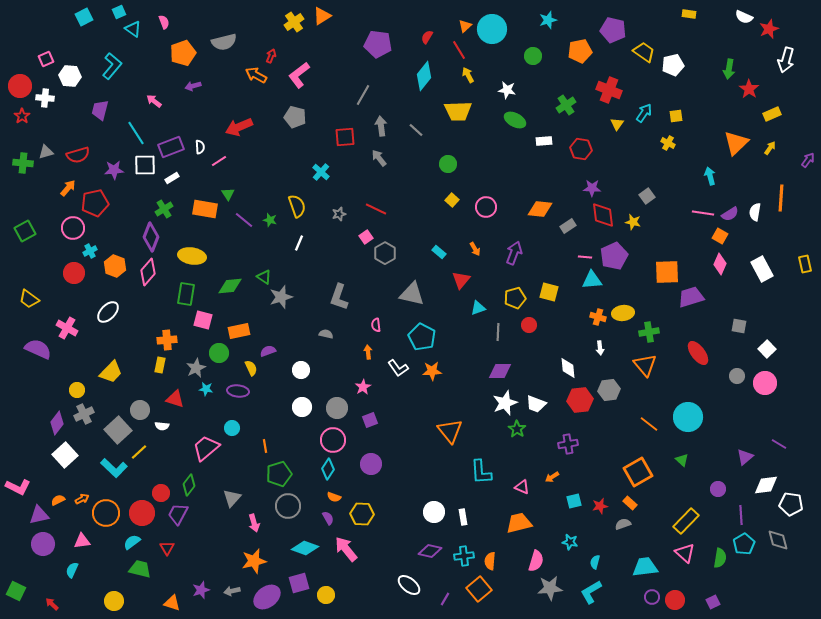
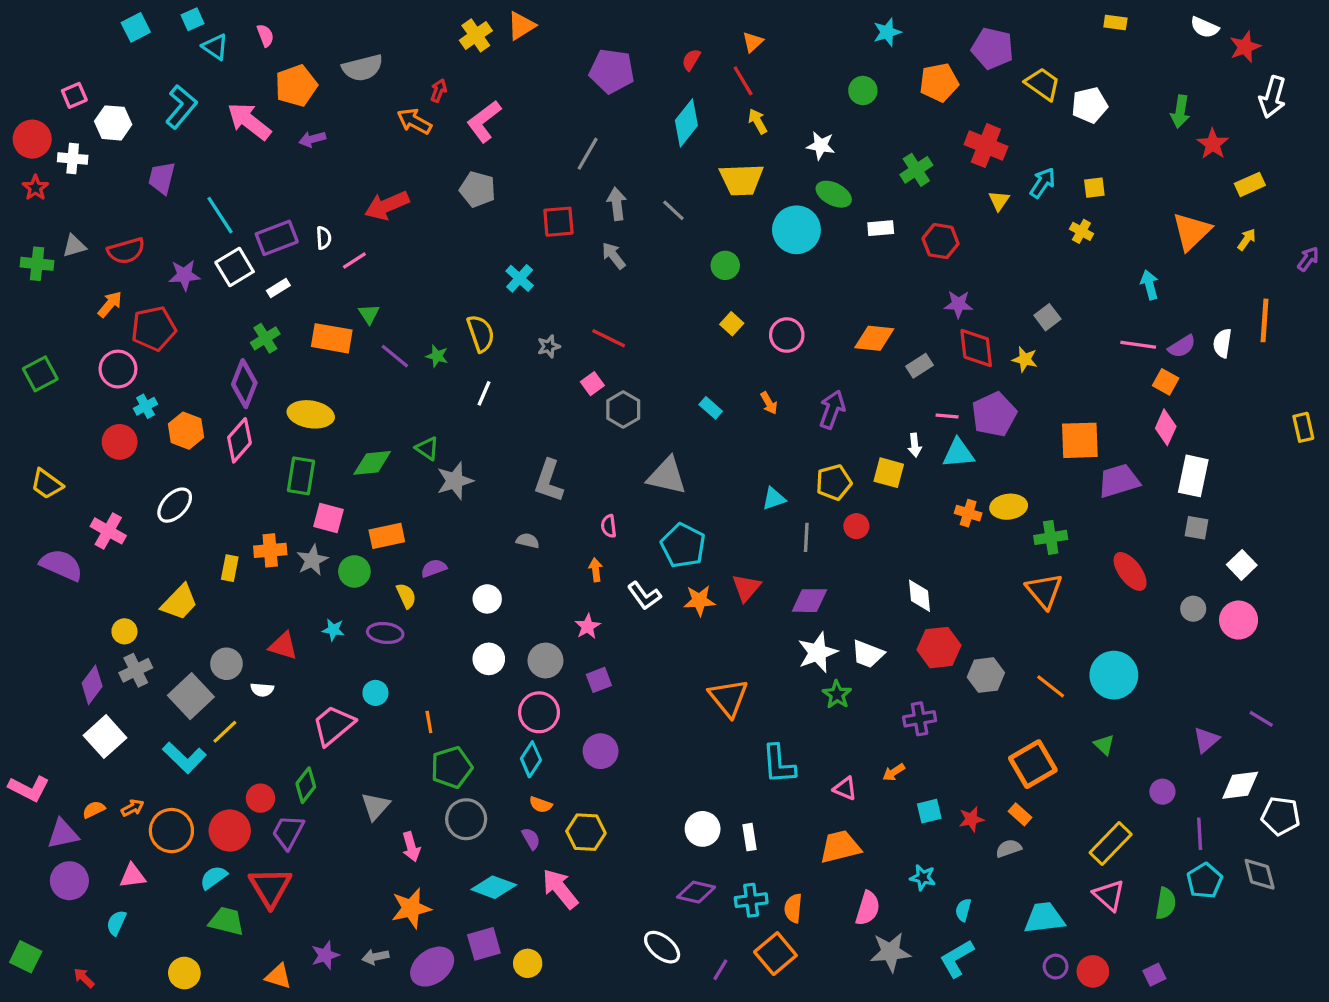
cyan circle: (492, 29) -> (796, 230), moved
pink arrow: (154, 101) -> (249, 121), moved, size x1.8
white square: (145, 165) -> (235, 267), turned -30
white rectangle: (762, 269) -> (1193, 476), moved, turned 40
red triangle: (461, 280) -> (746, 588), moved
white arrow: (600, 348) -> (915, 445), moved
yellow rectangle: (160, 365) -> (230, 568), moved
gray star: (196, 368) -> (312, 560), moved
gray hexagon: (609, 390) -> (986, 675), moved
red triangle: (167, 548) -> (270, 887), size x1.8

